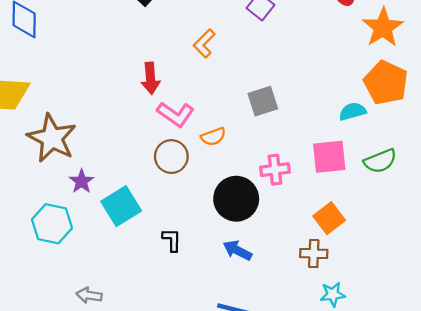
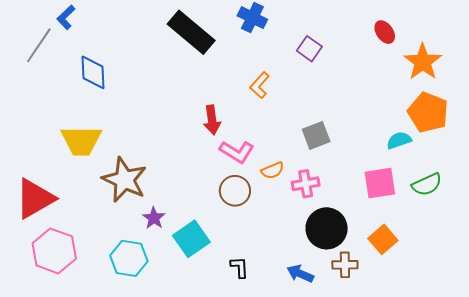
pink cross: (275, 170) -> (306, 184), moved
black circle: (236, 199) -> (327, 228), moved
brown cross: (314, 254) -> (345, 265), moved

